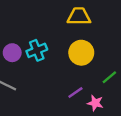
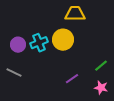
yellow circle: (81, 53) -> (63, 40), moved
pink star: (95, 103) -> (101, 88), moved

